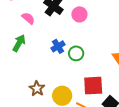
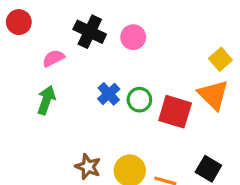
pink semicircle: (28, 18) -> (53, 58), turned -56
red square: (93, 86) -> (175, 112), moved, turned 30

